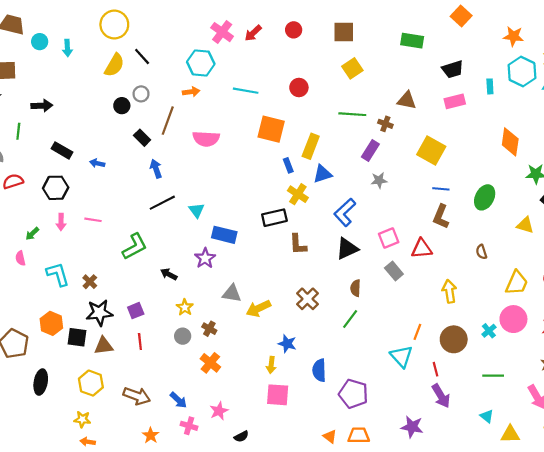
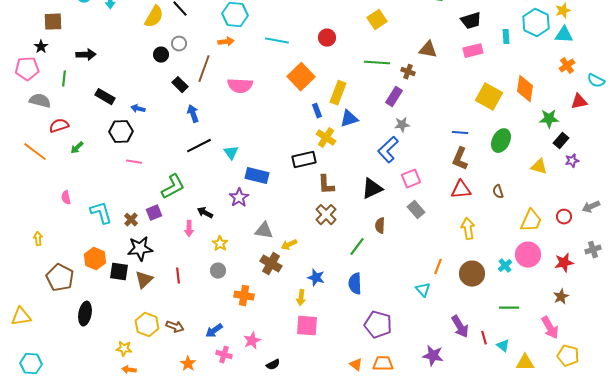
orange square: (271, 129) -> (301, 77), turned 32
yellow square: (431, 150) -> (489, 97), moved
black hexagon: (56, 188) -> (121, 132), moved
blue L-shape: (345, 212) -> (388, 150), moved
pink arrow: (61, 222) -> (189, 229), moved
green arrow: (32, 234) -> (77, 148), moved
red triangle: (422, 249) -> (461, 190), moved
brown cross: (307, 299) -> (326, 215), moved
yellow arrow: (258, 308) -> (289, 245), size x0.7
purple square: (136, 311) -> (154, 213), moved
green line: (350, 319) -> (357, 247), moved
brown cross: (209, 329) -> (271, 264), moved, size x1.5
brown triangle: (104, 346) -> (144, 280), turned -36
cyan triangle: (401, 356) -> (423, 290), size x0.7
orange cross: (210, 363) -> (244, 296), turned -30
red line: (436, 369) -> (484, 338), moved
blue semicircle: (319, 370) -> (355, 284), moved
yellow hexagon: (91, 383) -> (147, 325), moved
brown arrow: (137, 396) -> (175, 327), size x0.7
blue arrow: (178, 400) -> (214, 331), turned 102

